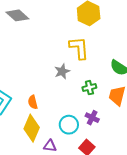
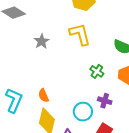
gray star: (62, 71) -> (42, 41), moved
green cross: (89, 88) -> (97, 71), turned -32

